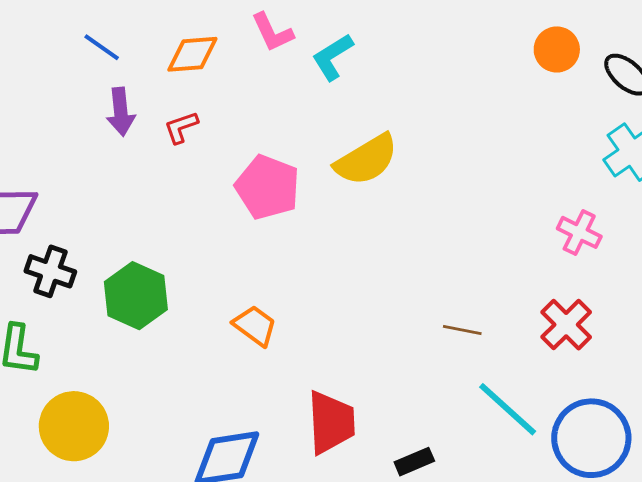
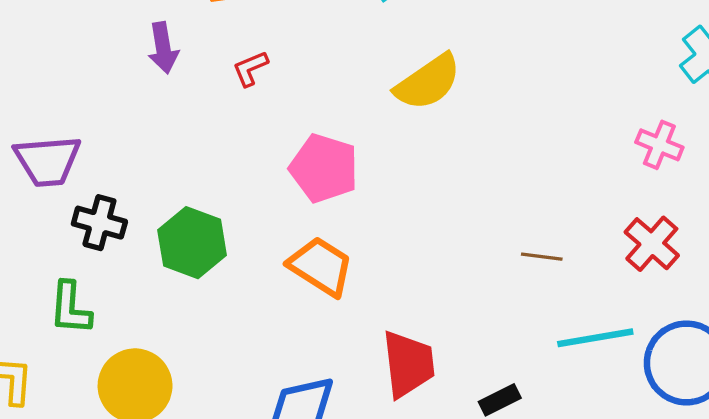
red L-shape: (181, 127) -> (250, 68), moved
pink pentagon: (268, 187) -> (324, 168), moved
orange trapezoid: (255, 326) -> (321, 266), size x1.4
cyan line: (508, 409) -> (595, 338), turned -48

